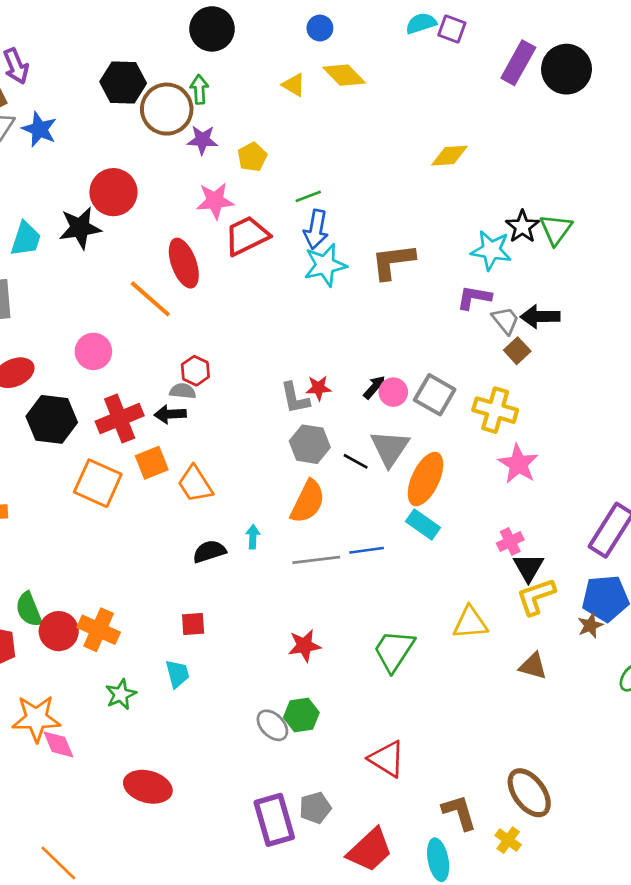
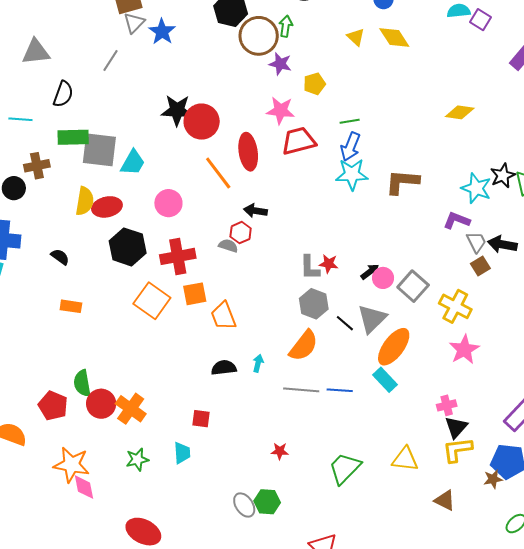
red circle: (113, 192) -> (202, 122), moved
cyan trapezoid: (26, 239) -> (133, 163), moved
black arrow: (170, 414) -> (255, 211), moved
red star: (304, 646) -> (280, 451), size x0.7

